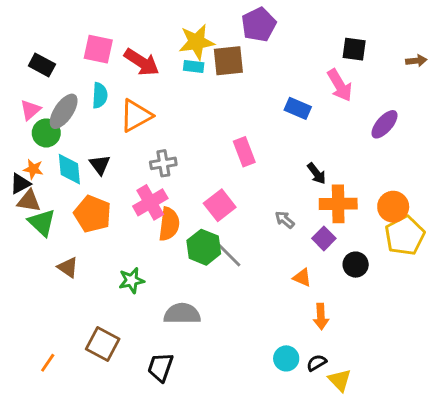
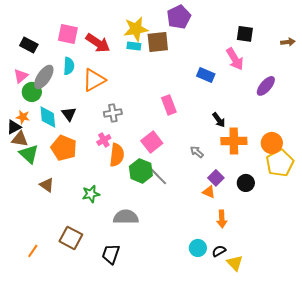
pink cross: (150, 202) -> (104, 140), size x0.6
purple square: (324, 238) -> (216, 178), moved

